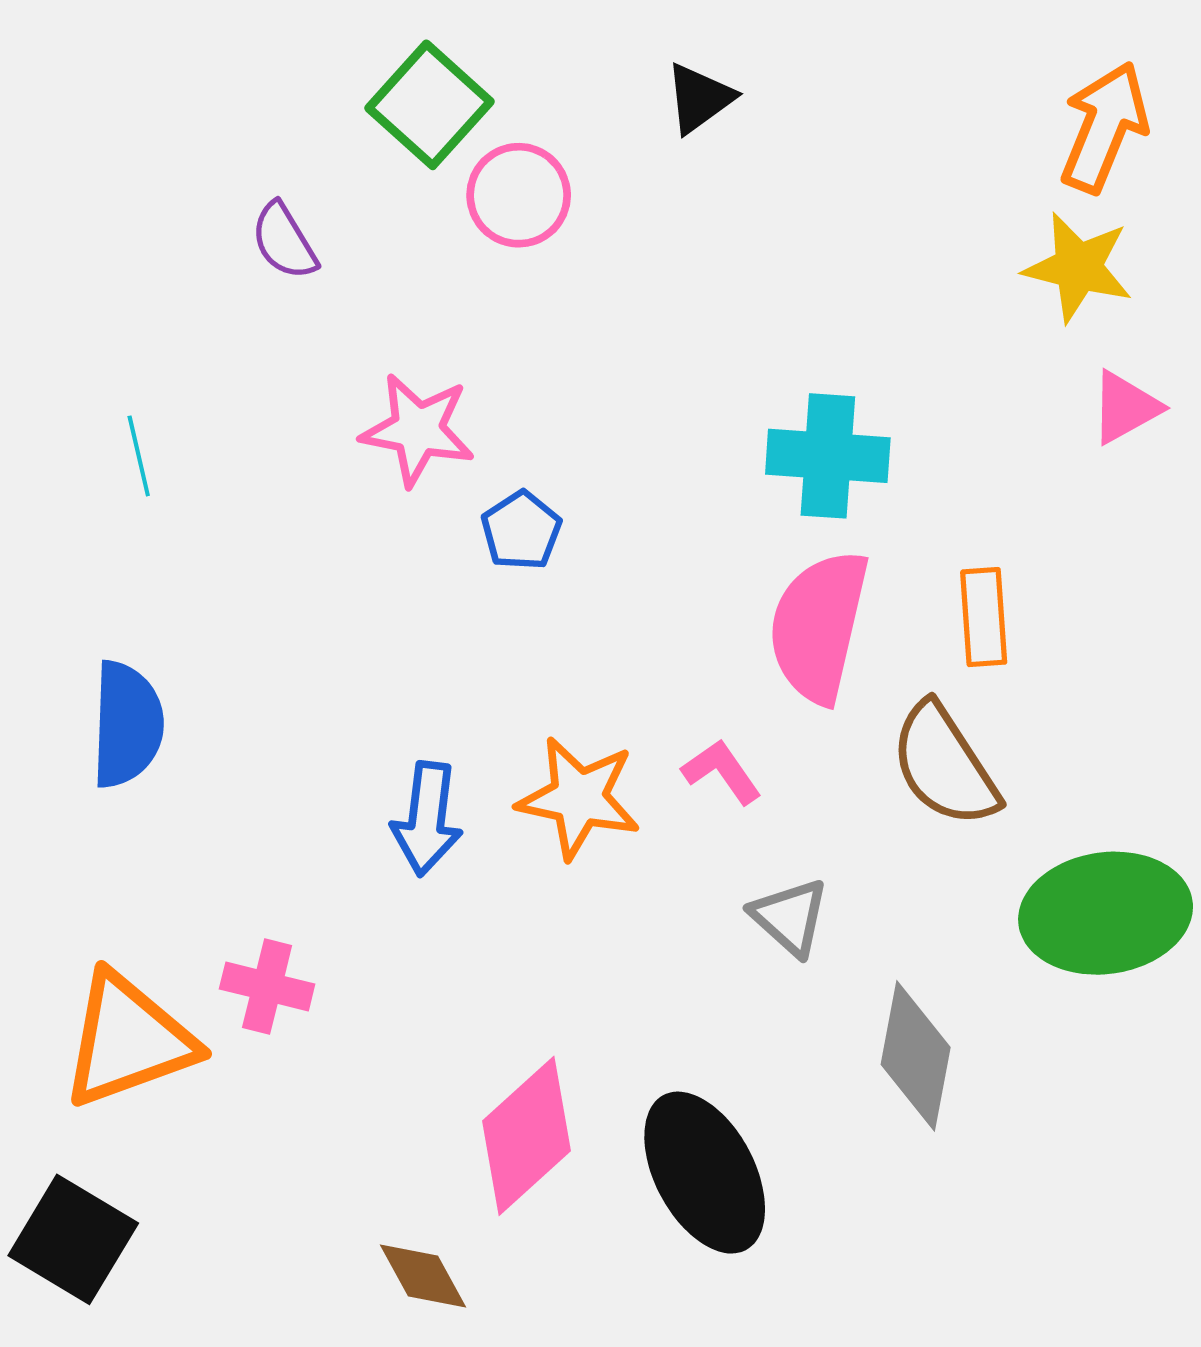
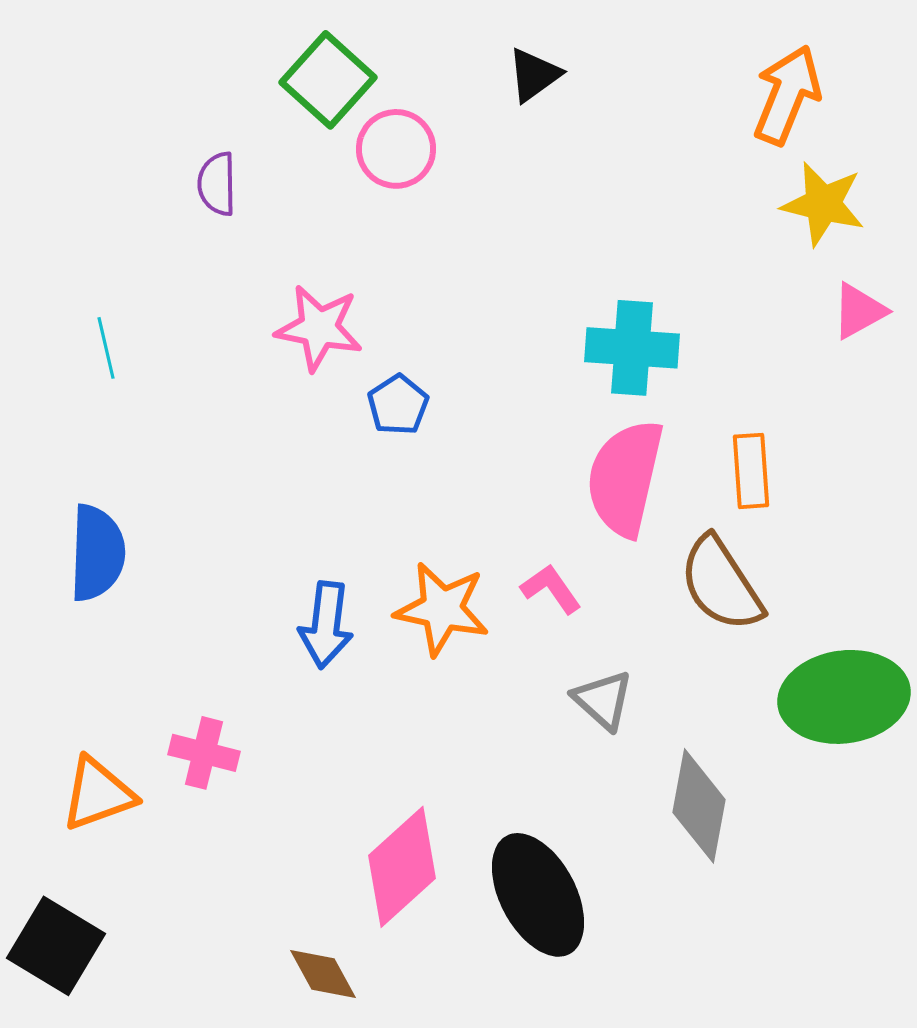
orange arrow: (1104, 127) -> (787, 95), moved
purple semicircle: (284, 241) -> (217, 184), turned 30
orange triangle: (128, 1040) -> (98, 794), size x0.7

